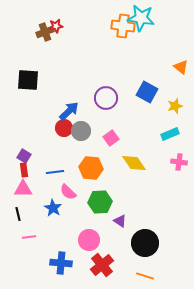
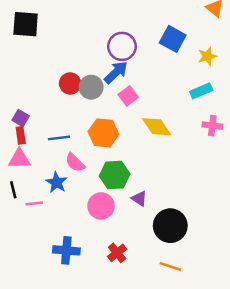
blue arrow: (69, 111) -> (116, 72), moved
pink line: (29, 237) -> (34, 203), moved
pink circle: (89, 240) -> (101, 206), moved
red cross: (102, 265) -> (117, 253), size x0.7

